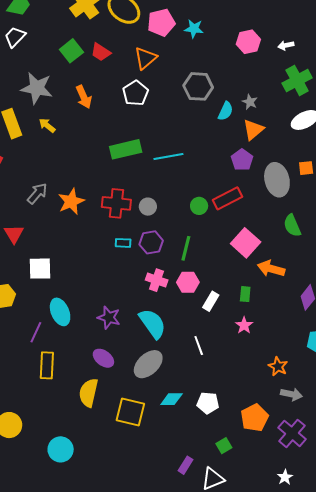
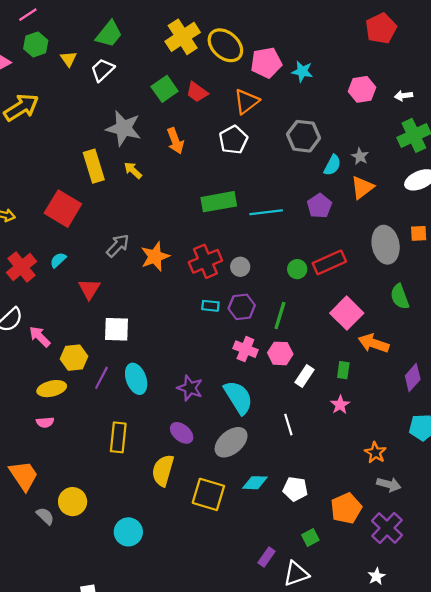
purple pentagon: (242, 160) -> (319, 206), moved
red cross: (116, 203) -> (205, 261), turned -32
purple line: (36, 332) -> (101, 378), moved

